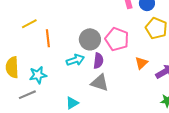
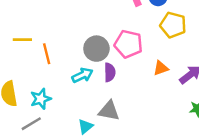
yellow line: (29, 24) -> (22, 40), turned 35
orange triangle: (141, 63) -> (161, 68), turned 32
gray triangle: (100, 83) -> (109, 111), moved

